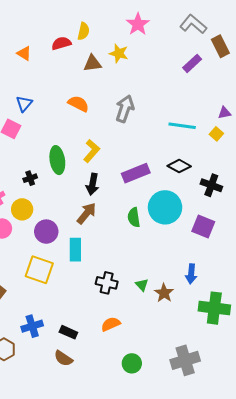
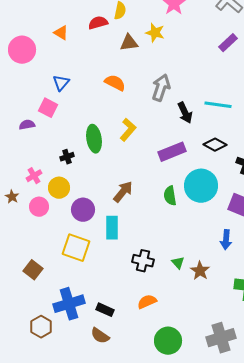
black arrow: (93, 184) -> (185, 113), moved, turned -35
blue arrow: (191, 274) -> (226, 240), moved
blue cross: (32, 326) -> (69, 304), size x1.4
green circle: (132, 363) -> (168, 341), size x1.4

